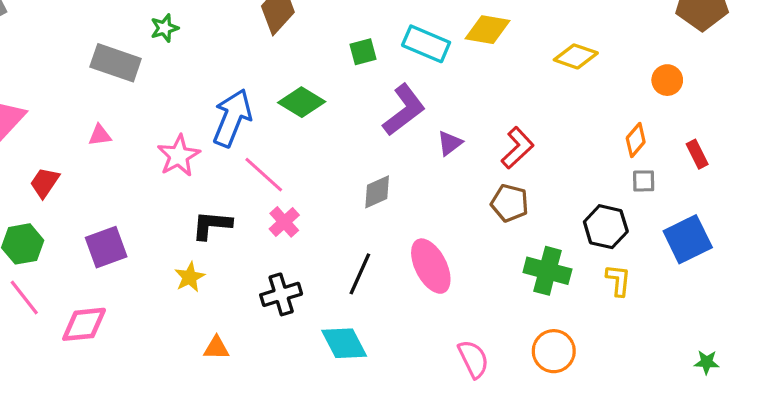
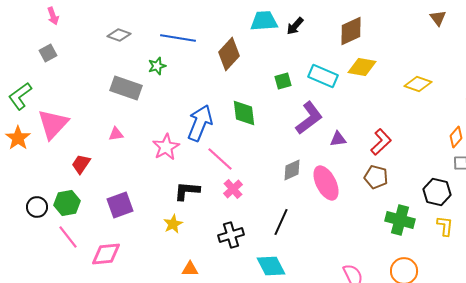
green diamond: (302, 102) -> (244, 113), turned 52
purple triangle: (450, 143) -> (338, 139), turned 30
pink ellipse: (431, 266) -> (326, 183), moved

